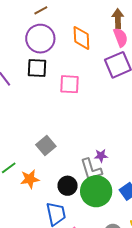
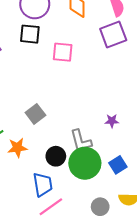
purple star: (101, 156) -> (112, 121), moved

